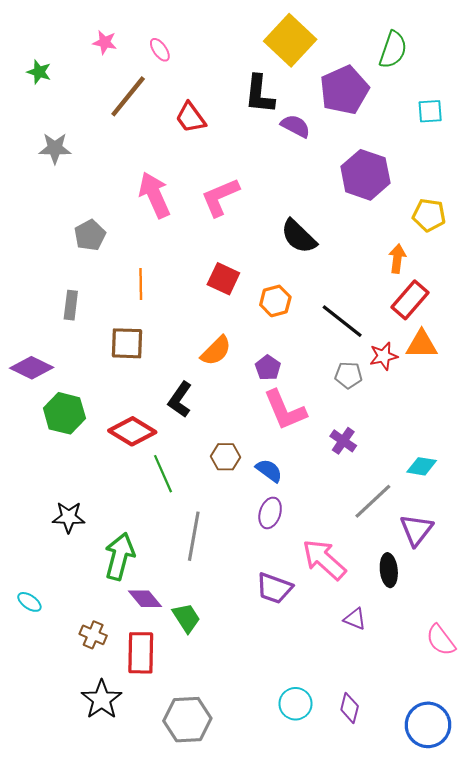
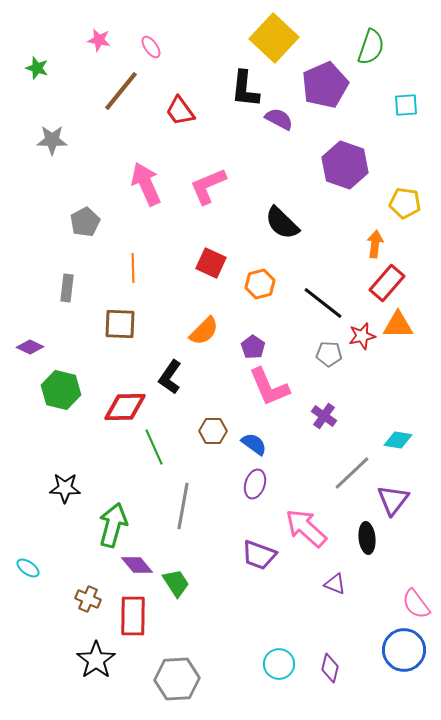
purple diamond: (32, 368) -> (30, 347), size x0.7
red diamond: (132, 431) -> (125, 407), turned -33
blue circle: (428, 725) -> (404, 650), moved

